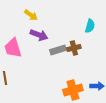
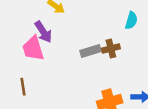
purple arrow: (39, 35) -> (43, 32), moved, turned 36

